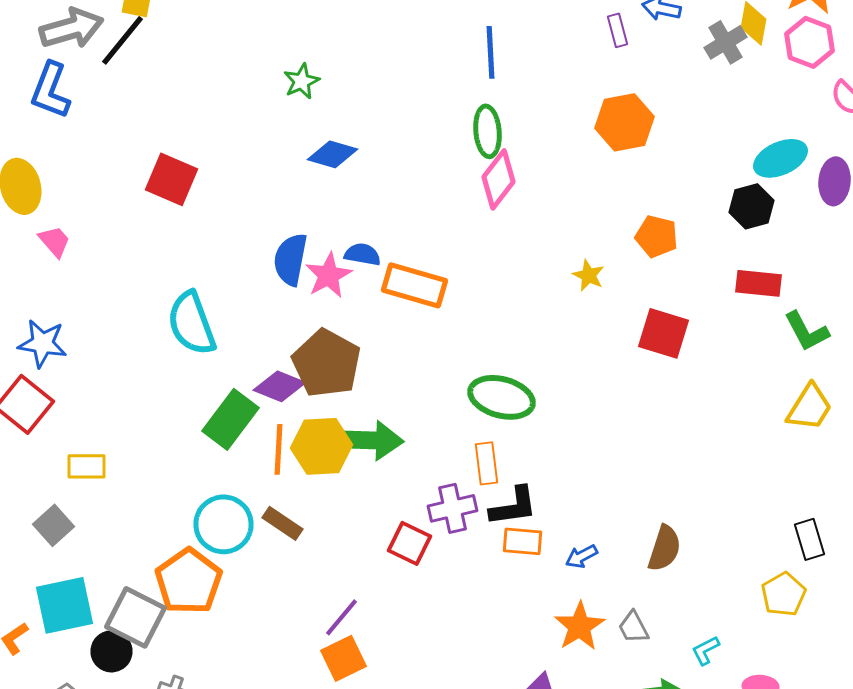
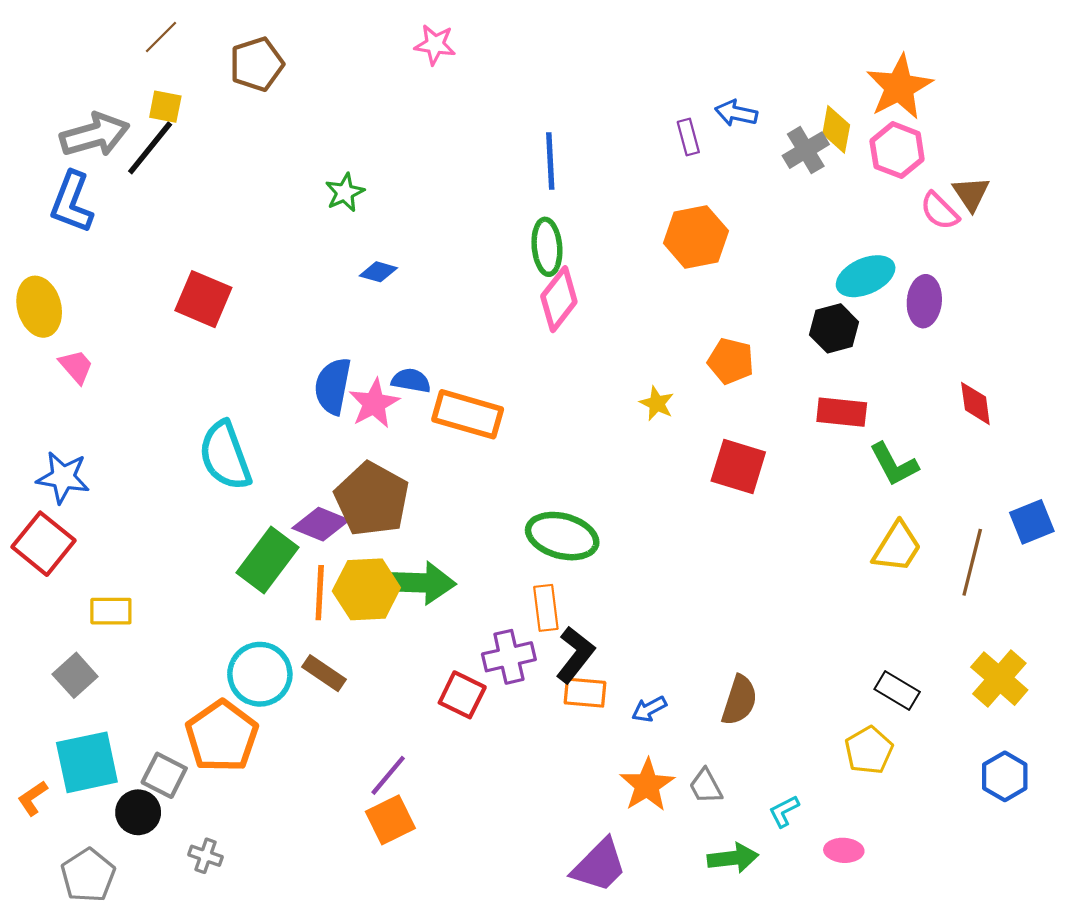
blue diamond: (332, 154) -> (378, 272), size x0.7
black L-shape: (514, 506) -> (575, 655), turned -44
black rectangle: (810, 539) -> (897, 690), turned -42
gray square: (136, 617) -> (164, 775), size x0.7

